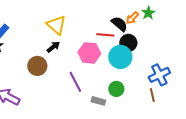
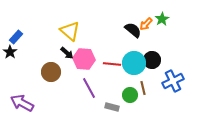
red line: (105, 35) -> (112, 64), moved
black circle: (128, 43) -> (152, 60), moved
black arrow: (53, 47) -> (67, 53), turned 80
pink hexagon: (89, 53) -> (84, 59), moved
brown line: (152, 95) -> (143, 88), moved

